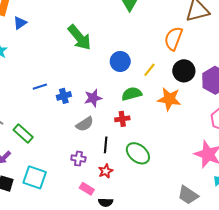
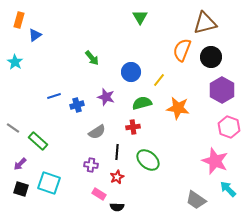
green arrow: (79, 37) -> (92, 58), moved, size x0.6
black circle: (184, 71) -> (211, 57), moved
purple star: (93, 98) -> (106, 97), moved, turned 30

